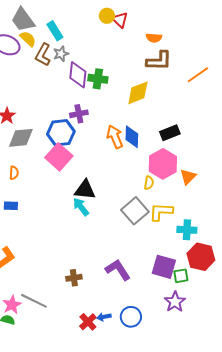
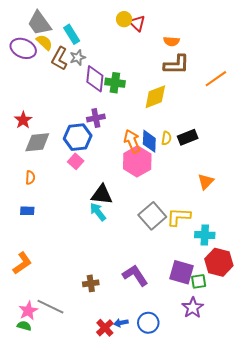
pink square: (59, 157) -> (76, 161), size x0.6
pink hexagon: (163, 164) -> (137, 161), moved
yellow semicircle: (149, 183) -> (166, 138), moved

